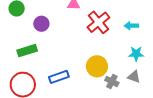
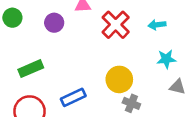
purple circle: (41, 24) -> (54, 23), moved
gray triangle: (134, 77) -> (178, 87), moved
gray cross: (112, 81) -> (131, 103), moved

